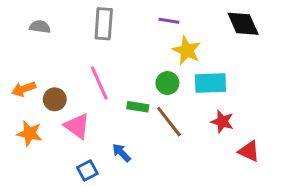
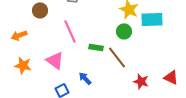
green circle: (167, 83) -> (124, 31), moved
cyan rectangle: (210, 83) -> (152, 19), moved
brown circle: (55, 99) -> (40, 10), moved
red star: (222, 122) -> (141, 81), moved

